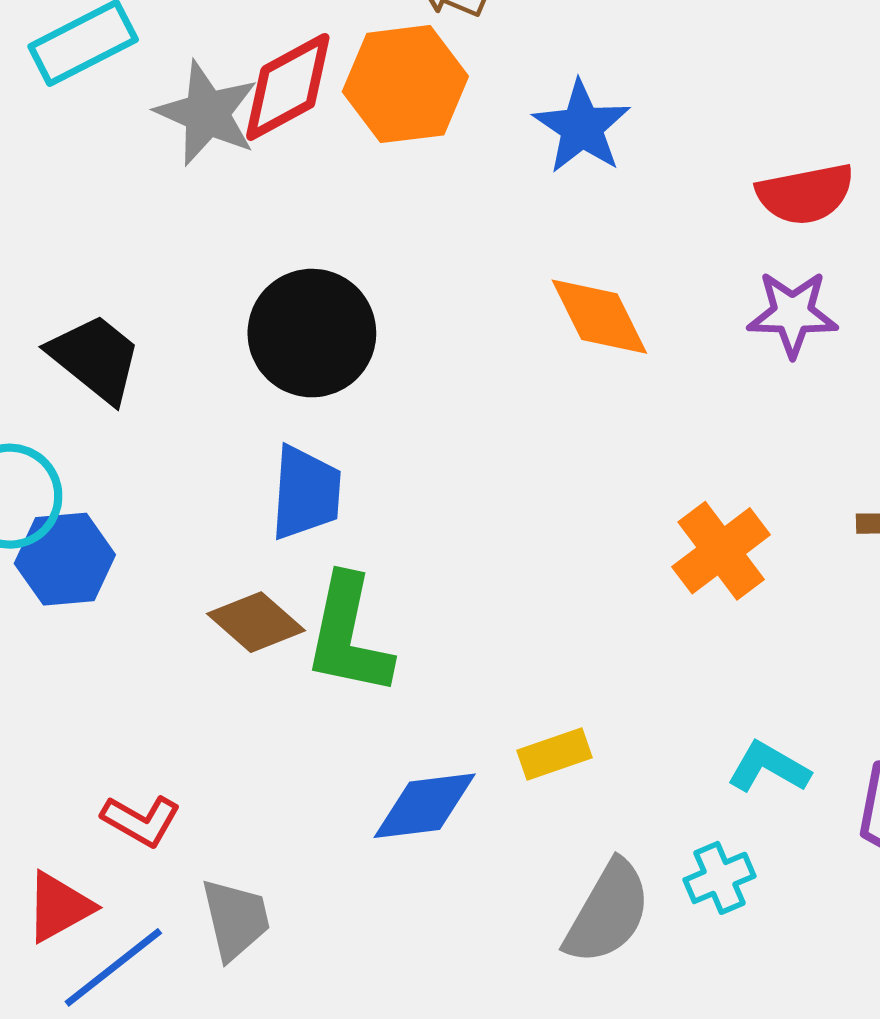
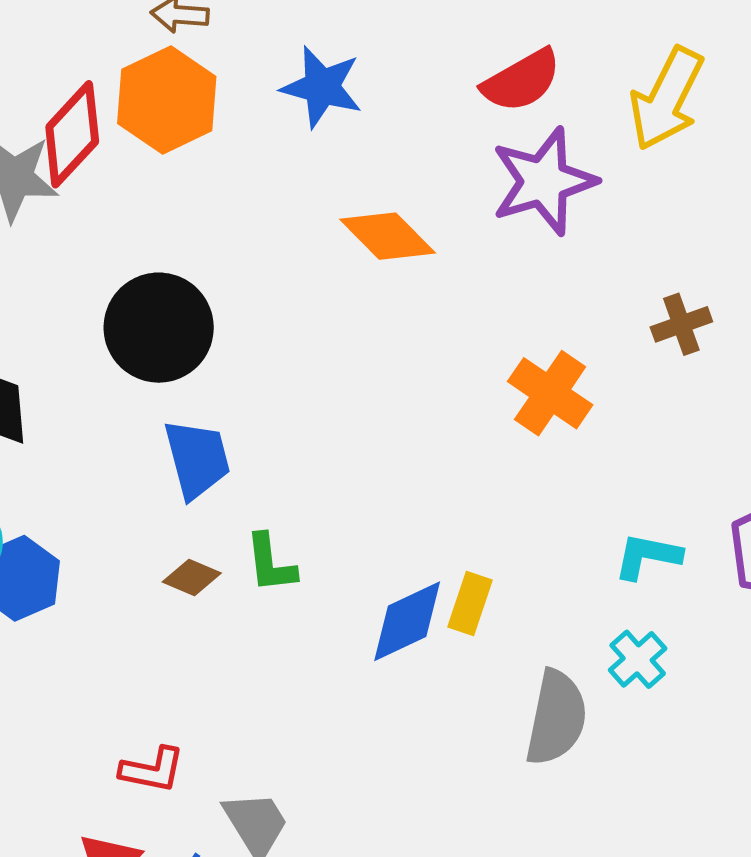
purple star: (792, 314) -> (544, 181), size x1.4
brown diamond: (256, 622) -> (192, 578), size x0.7
green L-shape: (348, 635) -> (271, 563), size x0.6
yellow rectangle: (555, 754) -> (470, 603), turned -34
blue diamond: (425, 806) -> (407, 621), moved

